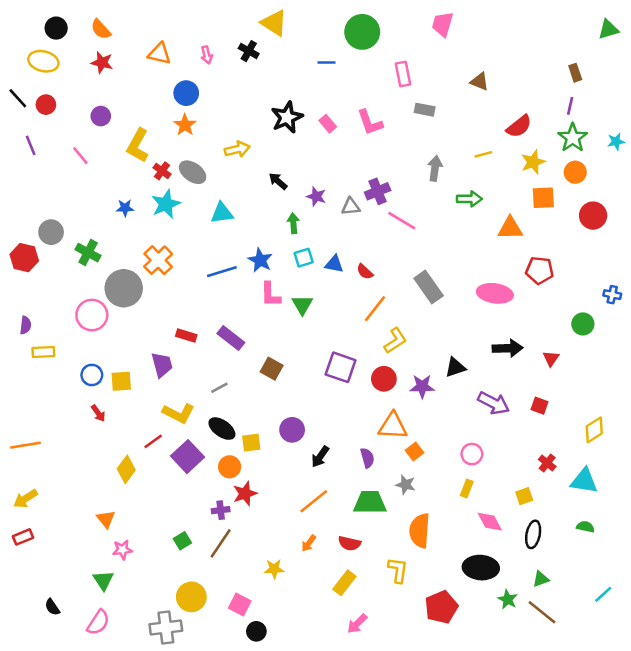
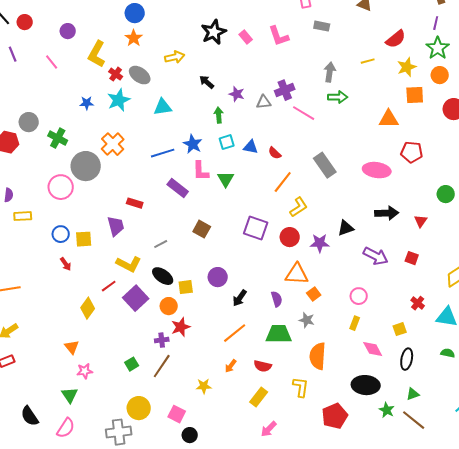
green arrow: (469, 199) -> (338, 97), moved
purple rectangle: (231, 338) -> (178, 188), moved
black semicircle: (52, 607) -> (30, 416), size x1.5

